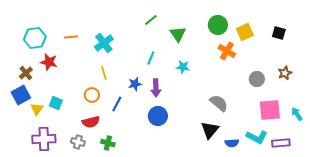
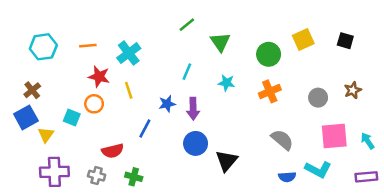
green circle: (218, 25) -> (269, 54), moved
orange cross: (227, 51) -> (270, 91), moved, turned 36
red star: (49, 62) -> (99, 77), moved
orange circle: (92, 95) -> (94, 104), moved
cyan square: (56, 103) -> (72, 117), moved
gray semicircle: (219, 103) -> (282, 140), moved
black triangle: (210, 130) -> (226, 161), moved
purple rectangle: (281, 143) -> (366, 177), moved

